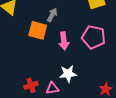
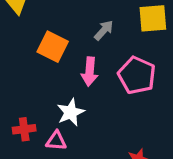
gray arrow: (52, 15) -> (104, 30), moved
white star: (68, 74) -> (71, 112), moved, turned -30

